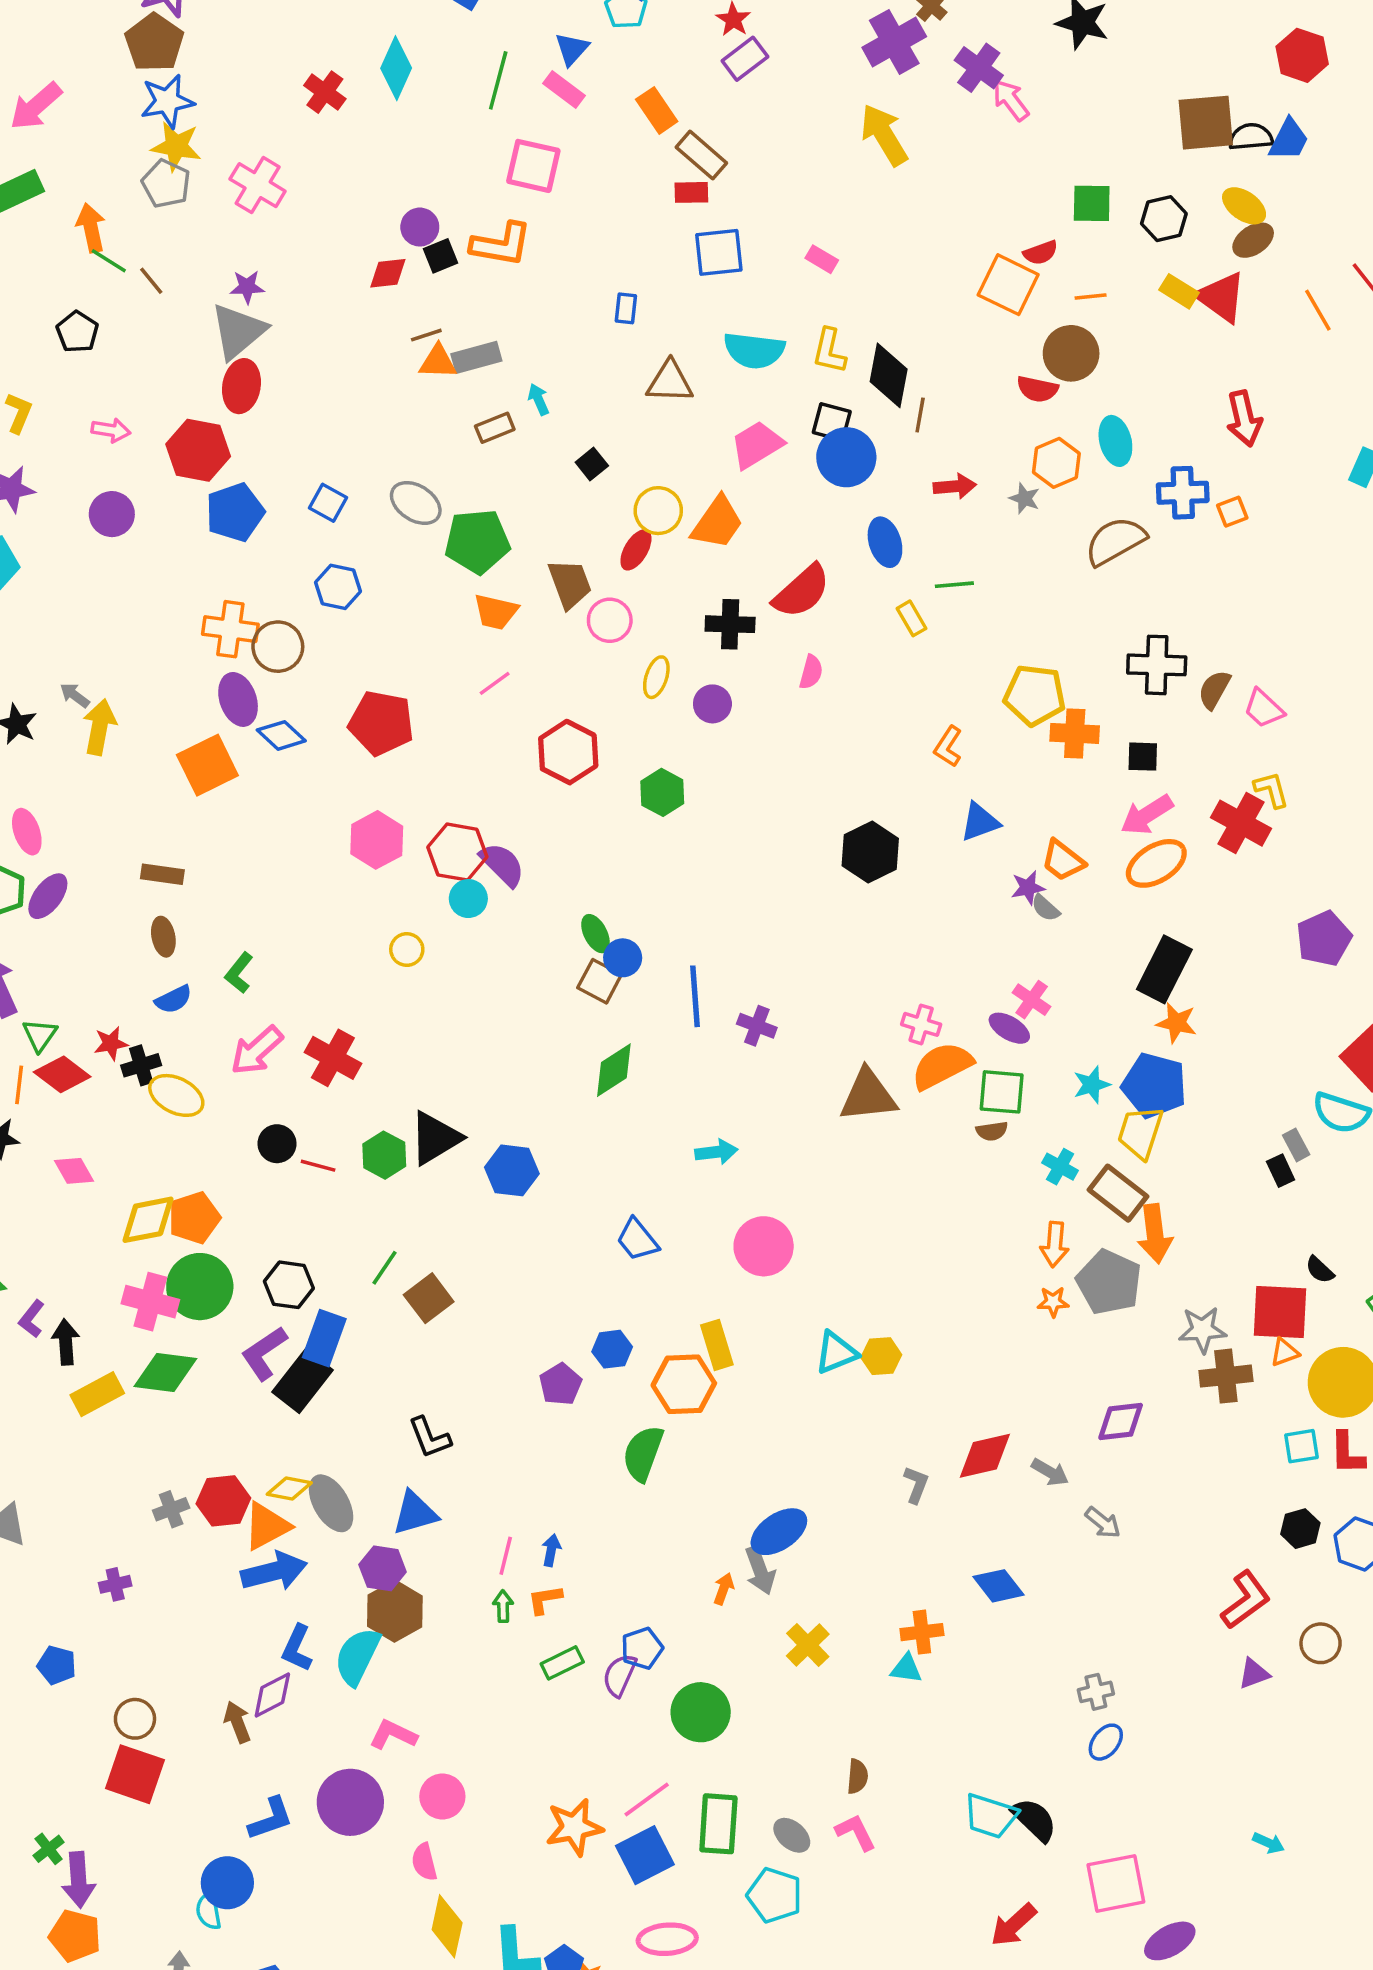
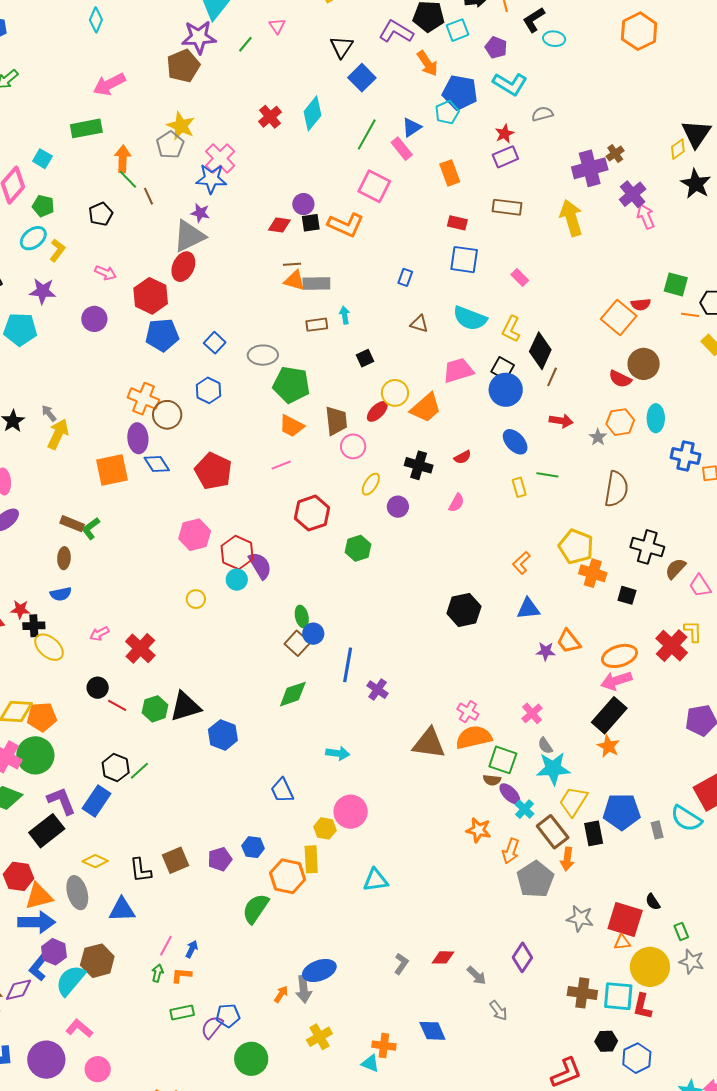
blue star: (167, 101) -> (211, 179), moved
brown rectangle: (701, 155) -> (507, 207), moved, turned -48
orange line: (1091, 297) -> (690, 315), moved
brown triangle: (670, 382) -> (419, 324), size x0.7
gray ellipse: (416, 503) -> (263, 355), turned -48
brown semicircle: (1115, 541) -> (616, 489), moved, turned 114
blue ellipse: (885, 542) -> (515, 442), turned -40
red semicircle: (802, 591) -> (463, 457), size x0.5
pink arrow: (1147, 815) -> (616, 681), moved
gray semicircle: (1045, 908) -> (545, 746), moved
green L-shape: (239, 973) -> (91, 528), moved
purple ellipse: (1009, 1028) -> (510, 794), moved
pink arrow: (257, 1050) -> (99, 634), size x0.6
cyan star: (1092, 1085) -> (553, 768), size x1.6
blue pentagon: (1154, 1085) -> (622, 812), moved, turned -30
black rectangle: (1281, 1171) -> (594, 833), moved, size x1.4
orange arrow: (1155, 1234) -> (567, 859), size x0.7
black hexagon: (289, 1285) -> (116, 768), moved
brown square: (429, 1298) -> (176, 860), moved
orange star: (1053, 1302) -> (478, 830), moved, size x1.4
purple L-shape: (264, 1353) -> (61, 801), turned 88
yellow hexagon: (881, 1356) -> (325, 828), moved
brown cross: (1226, 1376) -> (582, 993), moved
black rectangle: (302, 1381) -> (47, 831), moved
purple diamond: (1121, 1422) -> (522, 957), turned -64
cyan square: (1301, 1446) -> (618, 996), size x1.5
red diamond: (985, 1456) -> (443, 957), size x0.7
yellow diamond: (289, 1489) -> (95, 861), moved
purple hexagon: (383, 1568) -> (54, 952), moved

